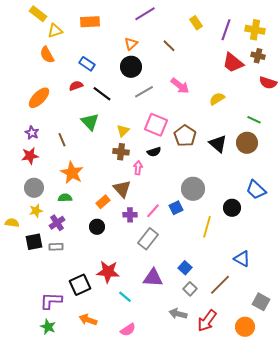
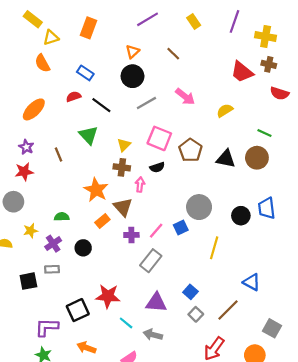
orange rectangle: (90, 22) -> (89, 28), turned -66
yellow rectangle: (196, 23) -> (194, 21), moved
purple line: (226, 30) -> (234, 21), moved
black triangle: (218, 144) -> (226, 159), turned -30
orange star: (72, 173) -> (96, 190), moved
gray circle: (34, 188) -> (13, 202), moved
blue trapezoid: (256, 190) -> (267, 208), turned 40
black circle: (232, 208) -> (241, 216), moved
black circle: (97, 227) -> (83, 248), moved
black square: (34, 242) -> (28, 281), moved
gray arrow: (178, 314) -> (153, 335), moved

